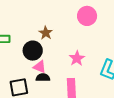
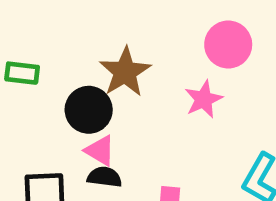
brown star: (46, 33) -> (125, 72), size x1.5
pink star: (77, 58) -> (204, 99), moved

